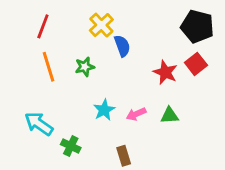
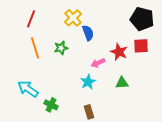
red square: (196, 64) -> (141, 46), turned 35
cyan star: (104, 110) -> (88, 82), moved
pink arrow: (136, 114) -> (98, 63), moved

